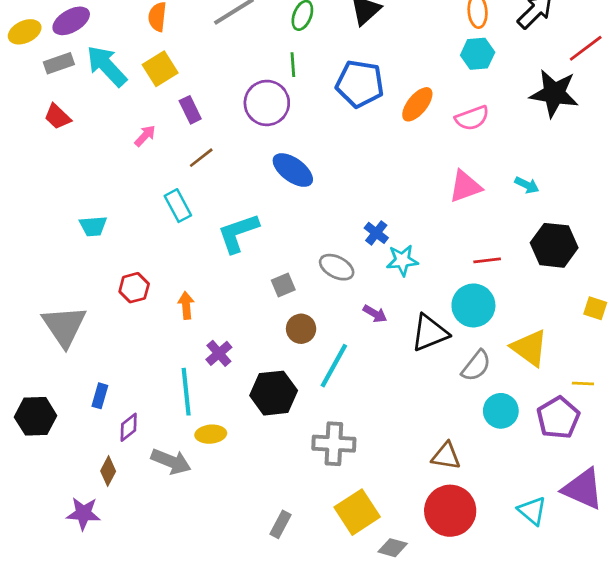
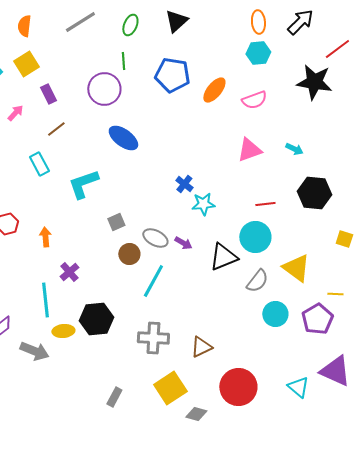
gray ellipse: (337, 267) -> (155, 238), moved
black hexagon: (274, 393) -> (96, 319), moved
brown triangle: (446, 456) -> (201, 347), moved, turned -35

